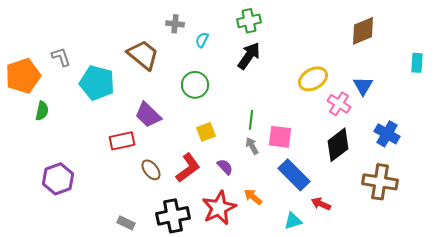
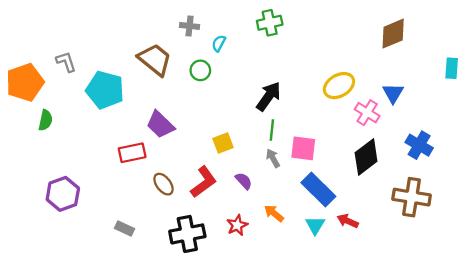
black arrow: (249, 56) -> (269, 96), moved
green circle: (195, 85) -> (200, 70), moved, size x0.7
red star: (219, 208) -> (237, 225), size x0.6
cyan triangle: (293, 221) -> (315, 225), moved, turned -42
gray rectangle: (126, 223) -> (125, 229), moved

